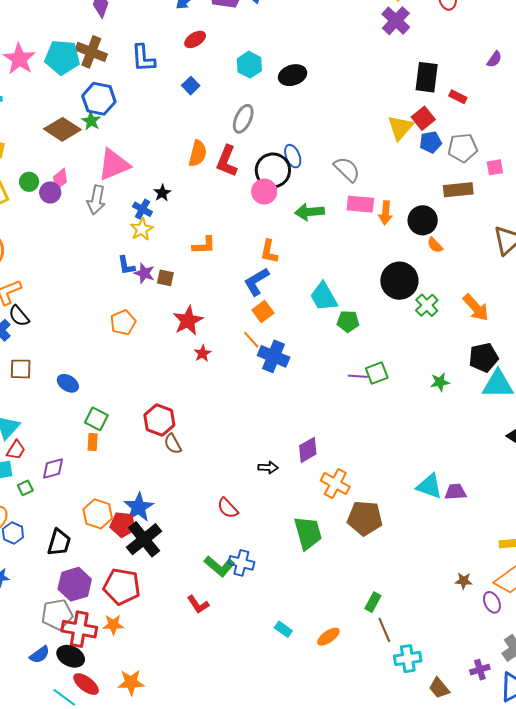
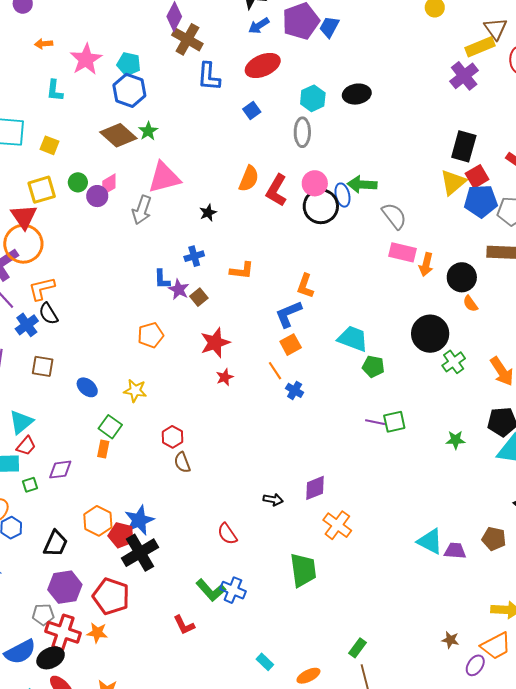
red ellipse: (195, 39) -> (263, 65), size x1.6
brown cross: (91, 52) -> (187, 39), moved
cyan pentagon: (62, 57) -> (129, 64), size x0.7
black ellipse: (293, 75) -> (357, 94), moved
black rectangle: (427, 77) -> (464, 146), moved
blue hexagon: (99, 99) -> (129, 90), moved
gray ellipse: (243, 119) -> (302, 132), moved, turned -32
blue pentagon: (431, 142) -> (481, 201), size x1.5
pink circle: (264, 192) -> (315, 183), moved
blue cross: (142, 209) -> (194, 256), moved, turned 36
green arrow: (309, 212) -> (362, 184), moved
yellow star: (142, 229) -> (135, 391), moved, turned 30
brown square: (165, 278) -> (199, 297), turned 30
cyan trapezoid: (324, 297) -> (353, 339), turned 132
blue cross: (274, 356) -> (295, 390), size x0.6
red hexagon: (159, 420) -> (172, 437), size x0.7
brown pentagon: (365, 518) -> (494, 539), moved, size x0.7
purple ellipse: (492, 602) -> (475, 665), turned 50
gray pentagon: (57, 614) -> (43, 615), size x0.7
blue semicircle: (40, 655) -> (20, 652), size x1.5
black ellipse: (71, 656) -> (51, 658), turned -60

